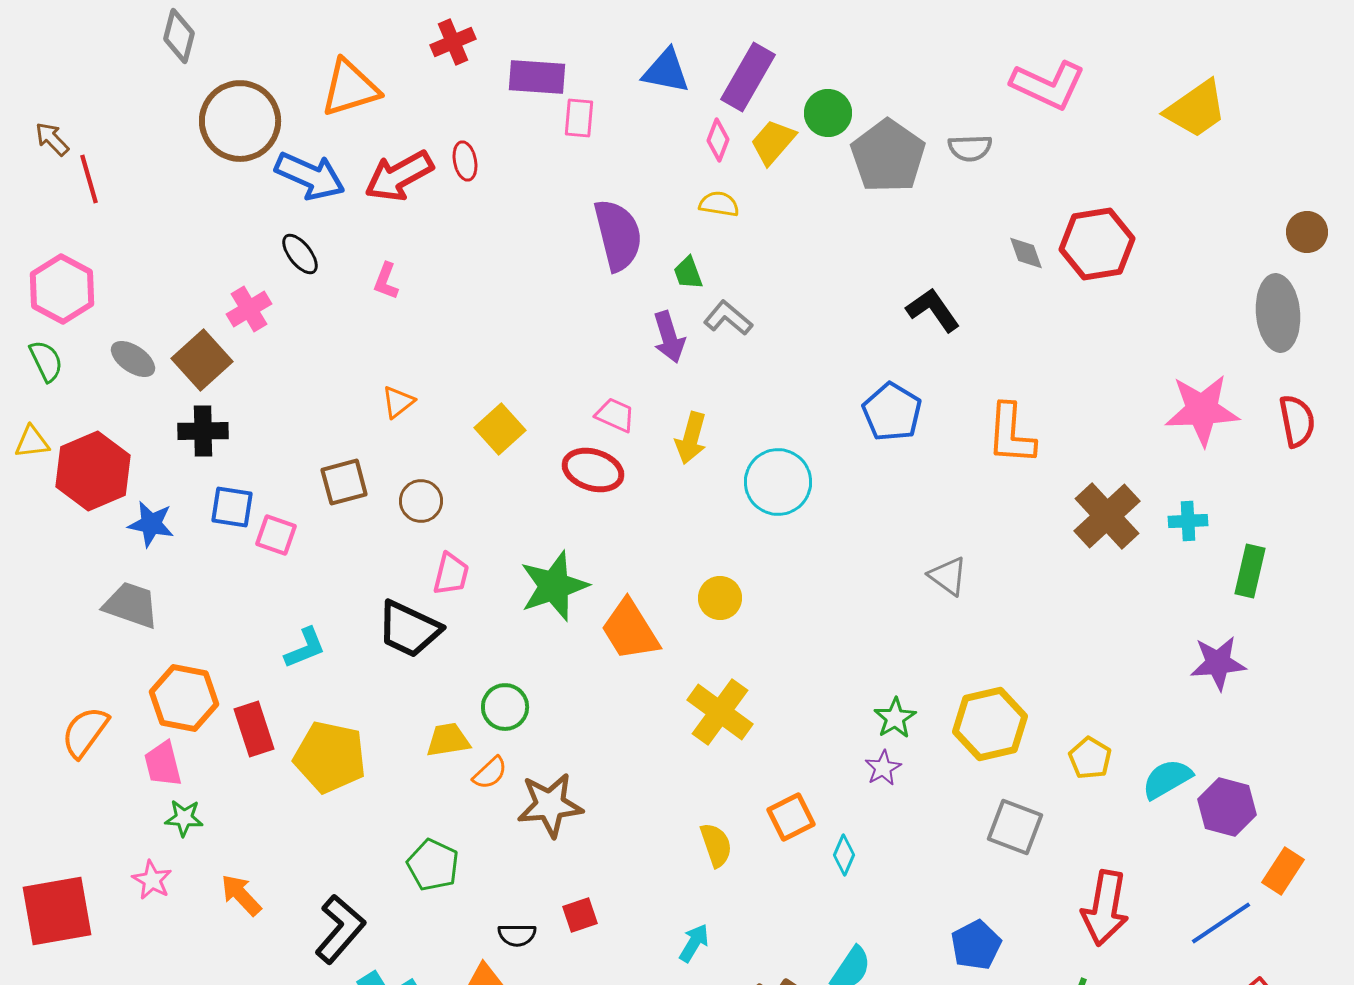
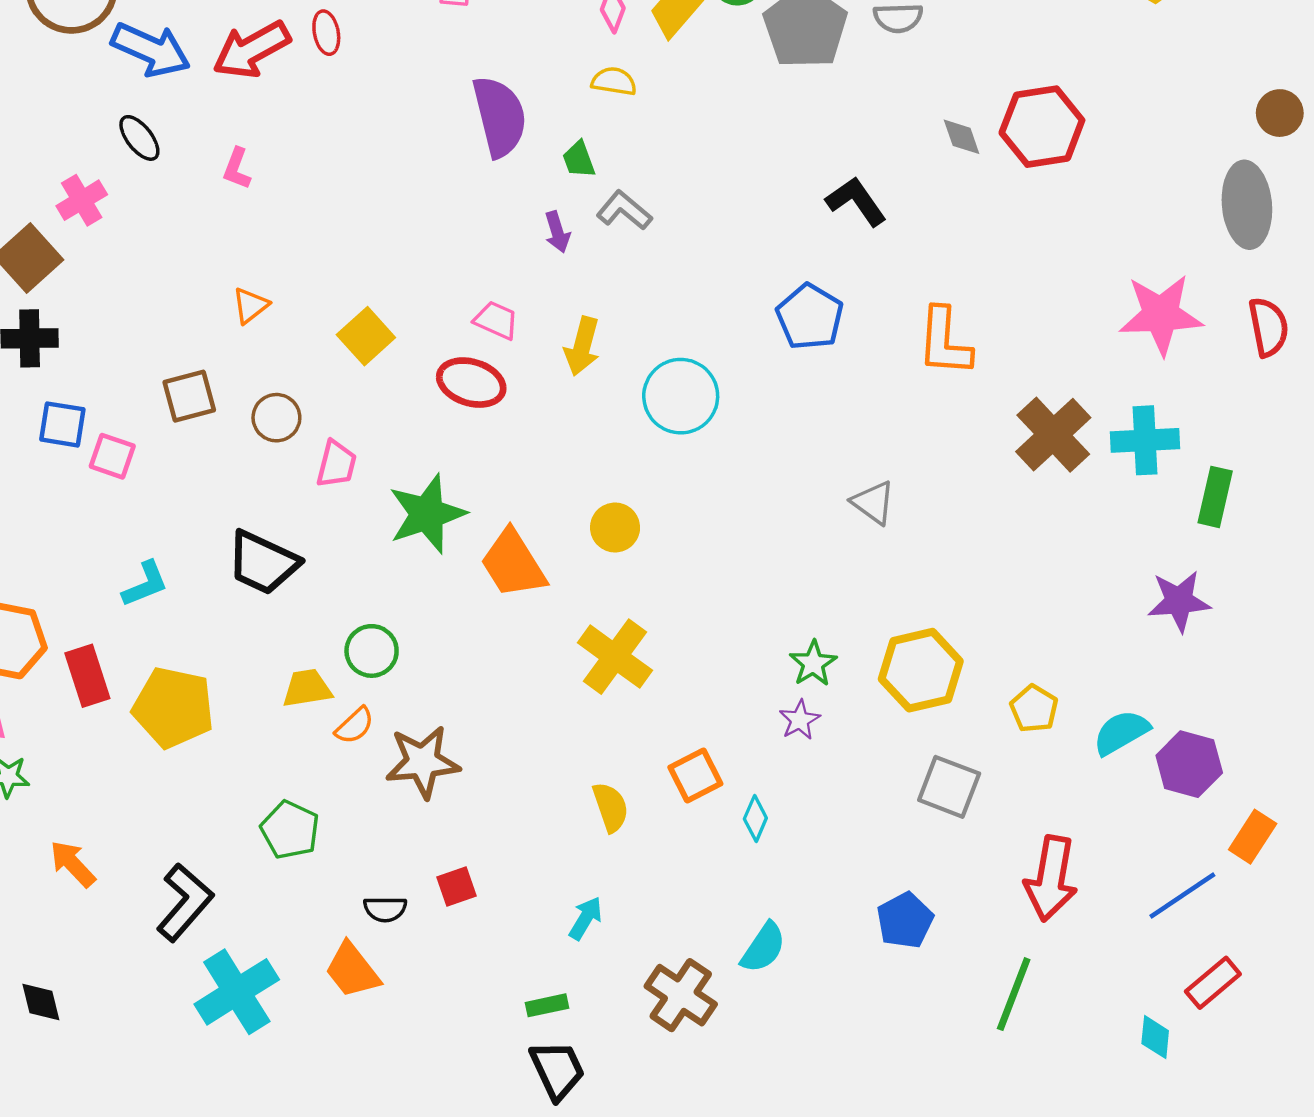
purple arrow: (669, 337) -> (557, 232), size x0.7
cyan cross: (1188, 521) -> (1145, 440), size x1.5
pink trapezoid: (451, 574) -> (336, 464), moved

